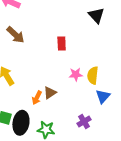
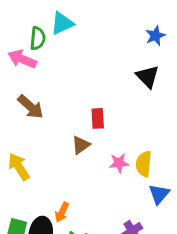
brown triangle: (50, 93) -> (81, 145), moved
orange arrow: (37, 98) -> (62, 212), moved

